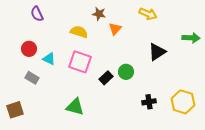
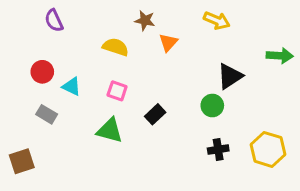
pink square: (80, 62) -> (117, 91), size x0.6
green circle: (126, 72) -> (212, 106), moved
green triangle: (75, 107) -> (110, 130), moved

